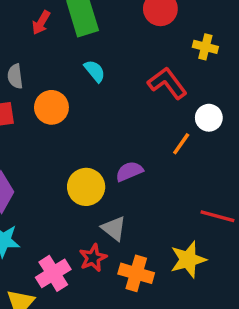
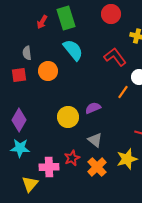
cyan semicircle: (95, 71) -> (73, 50), size x1.6
gray triangle: (114, 228) -> (95, 140), moved
pink cross: (53, 273) -> (49, 167), turned 30
orange cross: (136, 273) -> (97, 167), turned 30

